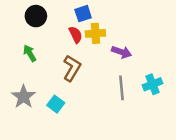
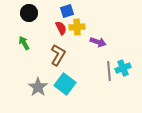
gray line: (121, 88) -> (109, 71), moved
gray star: (23, 97) -> (38, 87), moved
cyan square: (56, 104) -> (65, 84), moved, size x1.5

